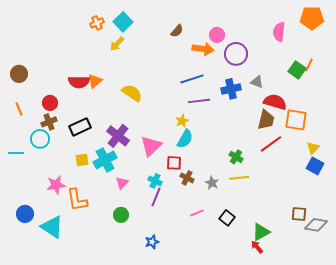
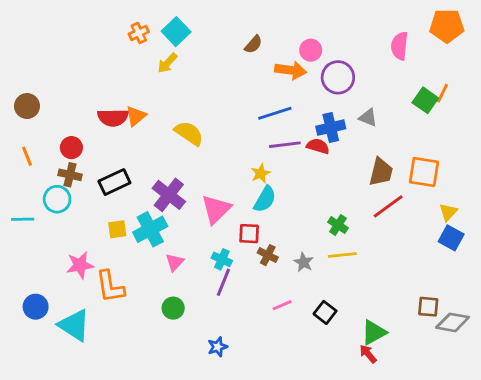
red semicircle: (275, 102) -> (318, 146), moved, size x0.7
brown cross: (49, 122) -> (70, 175), turned 35

